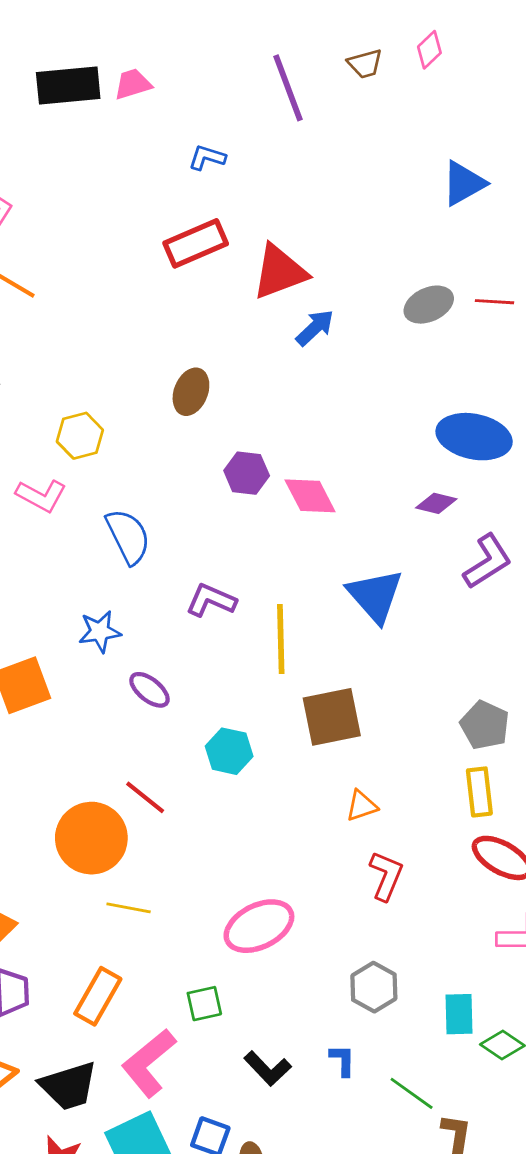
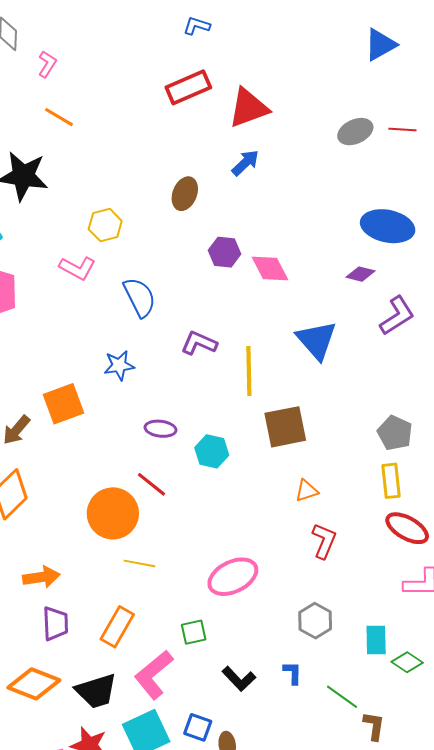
blue arrow: (315, 328) -> (245, 163), moved
purple ellipse: (149, 690) -> (160, 429), moved, turned -32

